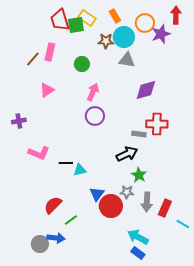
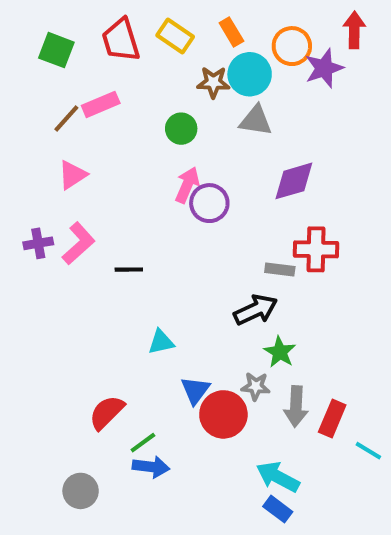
green square: (76, 25) -> (56, 50), moved, turned 30
pink rectangle: (50, 52) -> (101, 104), turned 54
green circle: (82, 64) -> (181, 129), moved
pink triangle: (47, 90) -> (72, 175), moved
purple circle: (95, 116) -> (209, 203), moved
pink L-shape: (39, 153) -> (79, 243), moved, turned -65
black line: (66, 163) -> (129, 270), moved
blue arrow: (56, 238) -> (151, 467), moved

